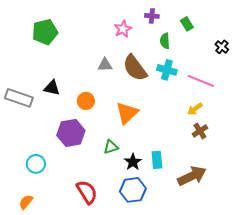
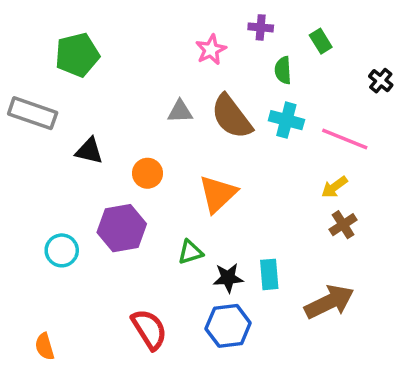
gray rectangle: (19, 98) -> (33, 113), moved
black star: (133, 162) -> (228, 278), turned 30
cyan circle: (36, 164) -> (62, 250), moved
orange semicircle: (26, 202) -> (45, 346), turned -56

